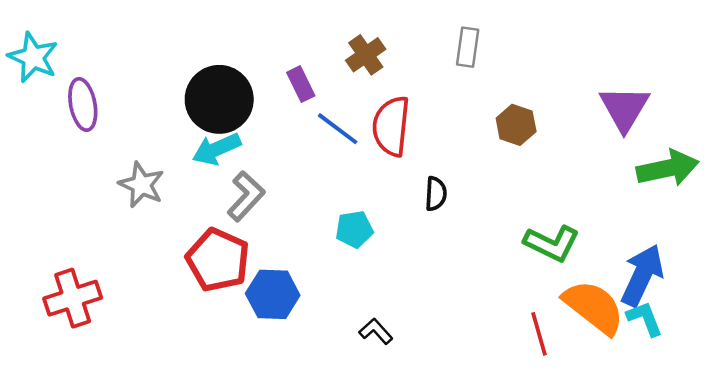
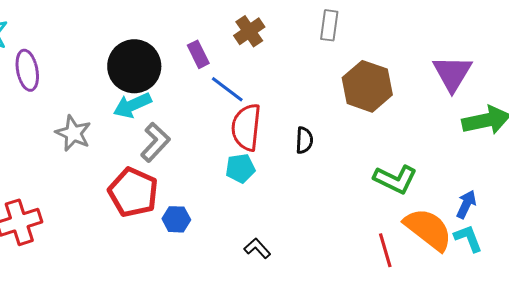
brown hexagon: (516, 125) -> (367, 86), size x1.6
red semicircle: (391, 126) -> (246, 127), moved
blue arrow: (642, 275) -> (466, 204), size x0.6
blue hexagon: (273, 294) -> (176, 219), size x0.7

